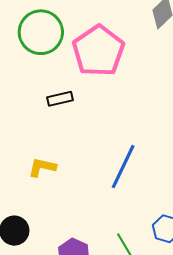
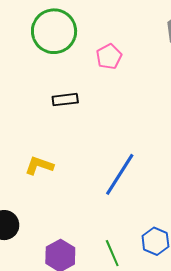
pink pentagon: (98, 51) -> (109, 57), size x0.5

